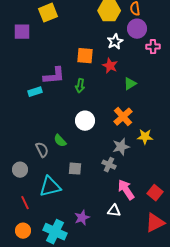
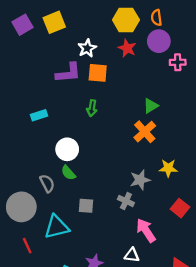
purple square: (22, 32) -> (22, 25), moved, turned -30
white star: (115, 42) -> (87, 48), moved
red star: (110, 66) -> (127, 48), moved
purple L-shape: (54, 76) -> (68, 73), moved
orange cross: (123, 117) -> (145, 132), moved
white circle: (85, 121) -> (67, 149), moved
gray circle: (20, 170) -> (21, 207), size x1.6
red square: (155, 193) -> (180, 208), moved

